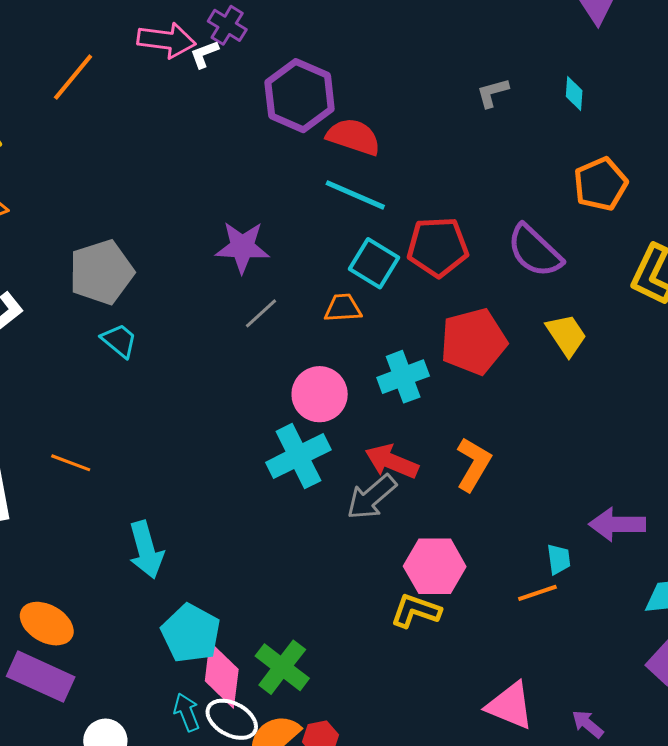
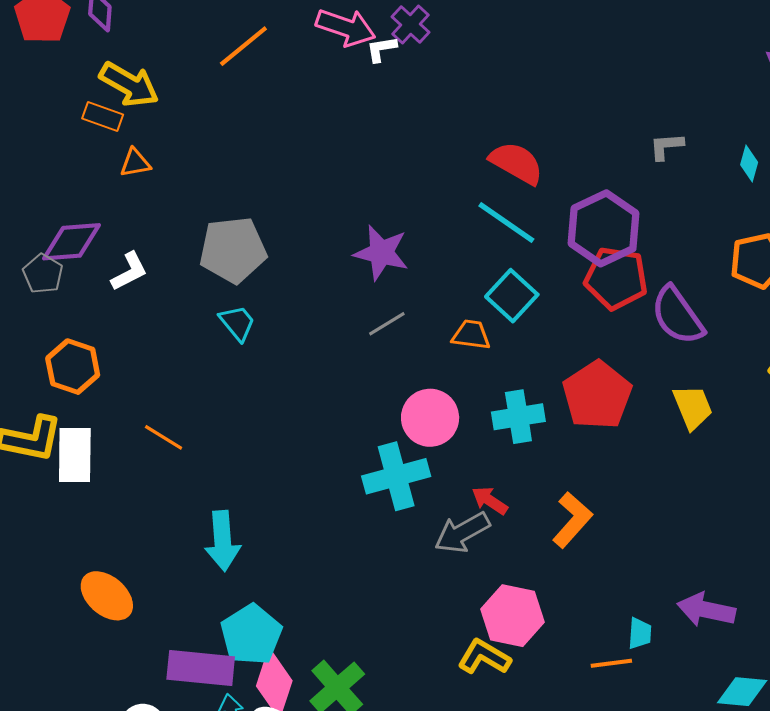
purple hexagon: (300, 96) -> (604, 228), moved
red pentagon: (438, 247) -> (616, 278), moved
red pentagon: (474, 341) -> (597, 395), turned -30
red arrow: (392, 461) -> (490, 501), size x0.7
purple rectangle: (41, 677) -> (201, 668), moved, turned -30

